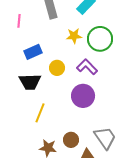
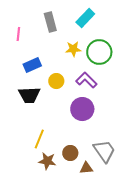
yellow line: (40, 113) -> (39, 139), moved

